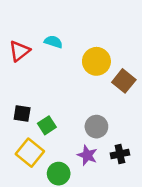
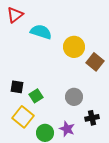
cyan semicircle: (53, 42) -> (41, 32), size x1.5
red triangle: (19, 51) -> (15, 15), moved
purple star: (87, 155) -> (67, 129), moved

